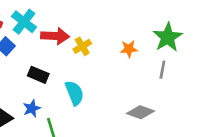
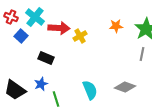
orange star: (129, 49) -> (116, 26), moved
cyan semicircle: (74, 93) -> (90, 90), moved

